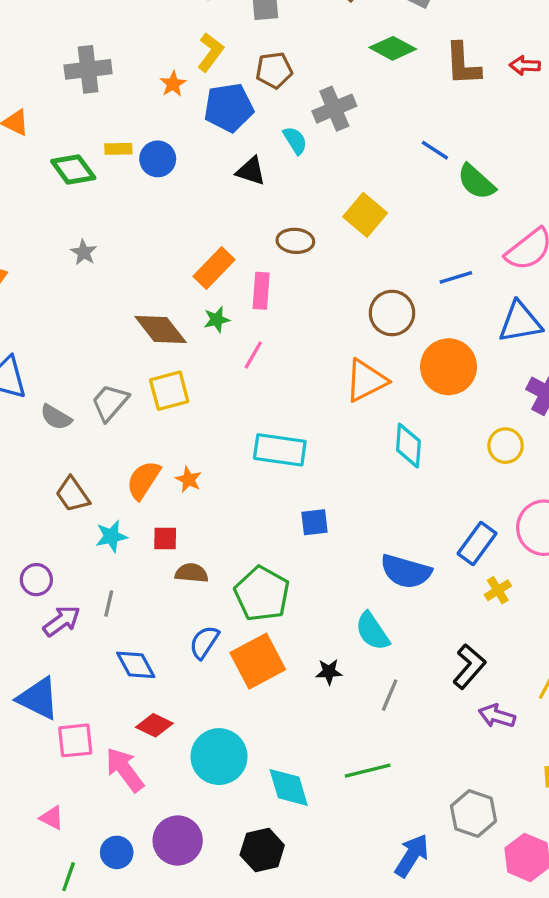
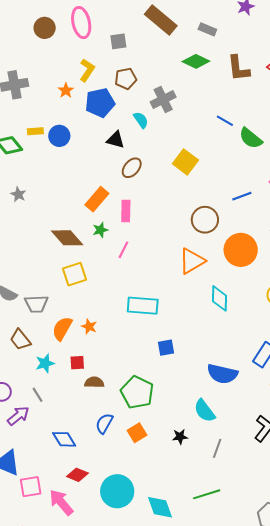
brown ellipse: (295, 241) -> (132, 168), moved, turned -50
gray trapezoid: (110, 402) -> (36, 304), moved, turned -130
gray line: (109, 604) -> (37, 395), moved, turned -42
orange square: (258, 661) -> (137, 433), size x0.6

